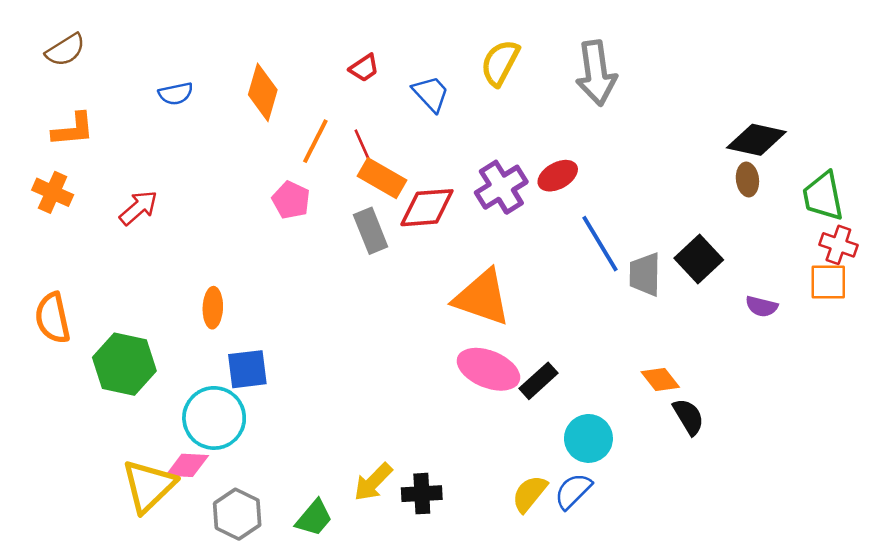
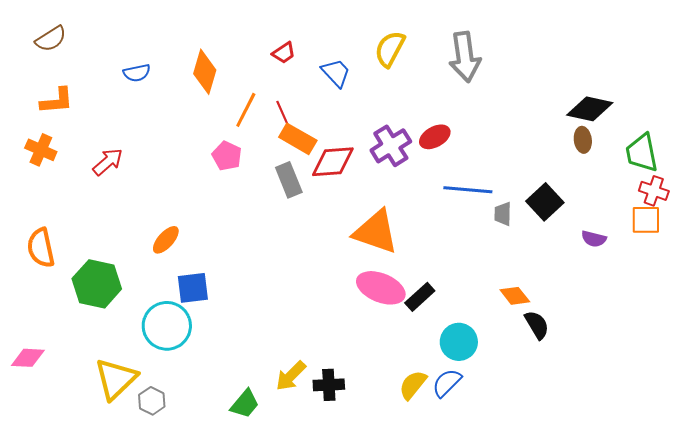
blue line: (600, 244) -> (468, 190), turned -54
gray trapezoid: (645, 274) -> (503, 214), size x0.7
orange ellipse: (213, 308) -> (166, 240), turned 40
pink diamond: (187, 465) -> (28, 358), moved
gray hexagon: (237, 514) -> (152, 401), moved, size x0.7

